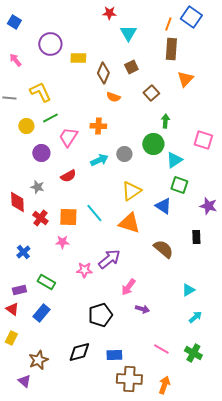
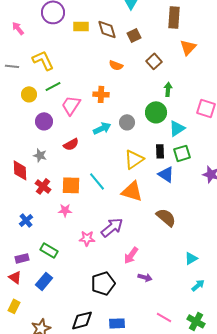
brown diamond: (103, 73) -> (107, 29), moved, turned -40
green square: (179, 185) -> (182, 153), turned -36
black rectangle: (196, 237) -> (160, 151), moved

